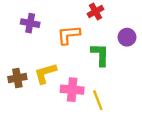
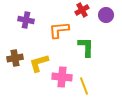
purple circle: (127, 37) -> (106, 15), moved
brown cross: (17, 78) -> (15, 58), moved

